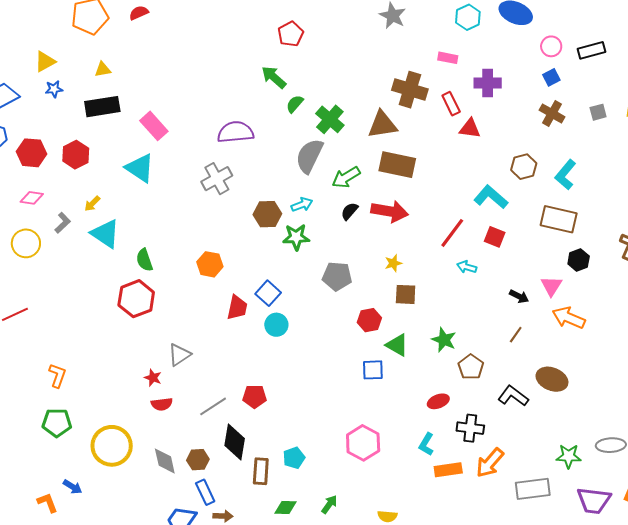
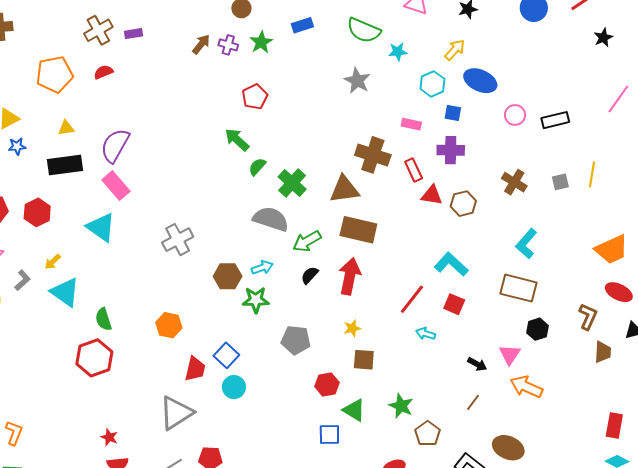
blue square: (551, 77) -> (453, 113), moved, turned 36
purple semicircle: (236, 132) -> (115, 146), moved, turned -57
gray semicircle: (309, 156) -> (271, 219), turned 81
brown hexagon: (524, 167) -> (463, 204), moved
red arrow: (390, 211) -> (350, 276), turned -90
gray triangle: (179, 355) -> (176, 413), moved, size x1.5

